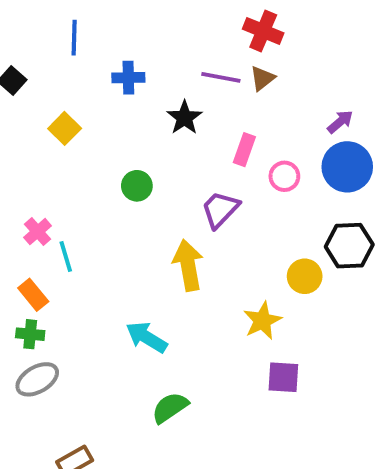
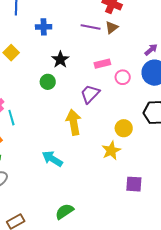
black star: (184, 118) -> (60, 60), moved
pink rectangle: (244, 150) -> (102, 64), turned 56
yellow circle: (305, 276) -> (124, 128), moved
purple square: (283, 377) -> (134, 184), moved
green semicircle: (170, 408) -> (64, 211), moved

